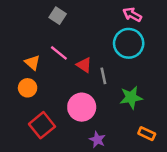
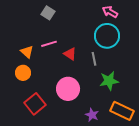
pink line: (59, 53) -> (49, 44), turned -56
gray line: (103, 76) -> (94, 59), moved
orange rectangle: (147, 134) -> (122, 111), size x1.6
purple star: (97, 140) -> (92, 115), moved

